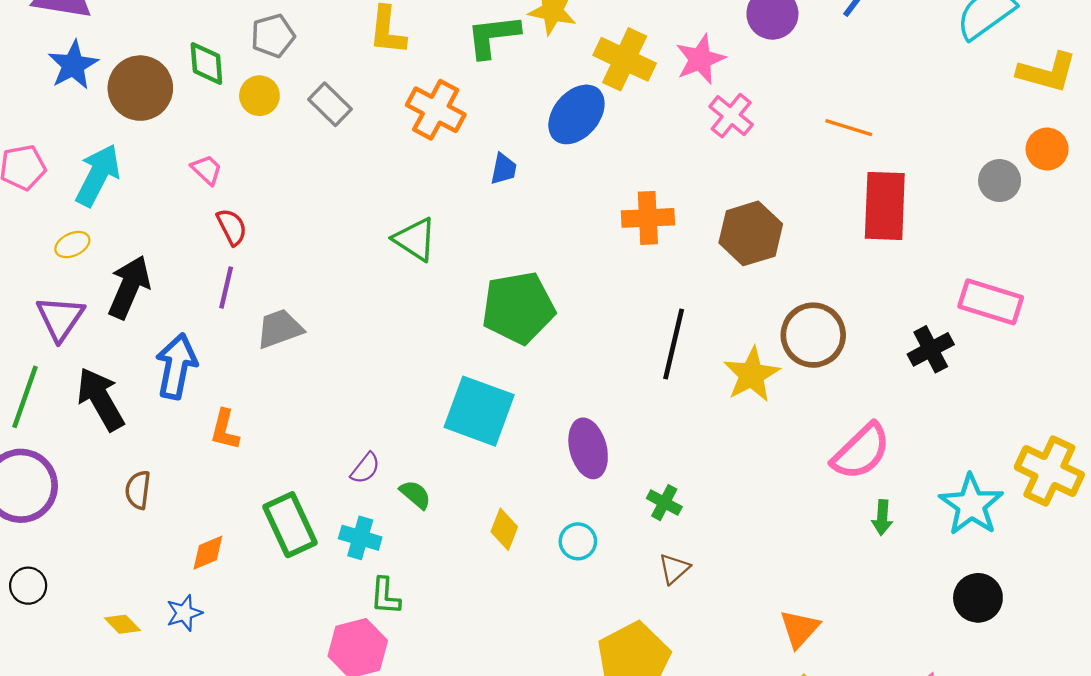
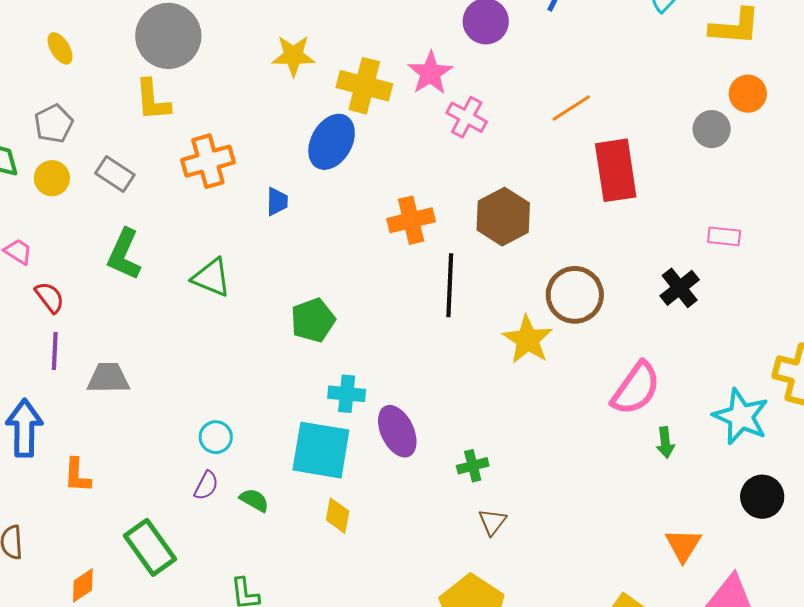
green L-shape: (493, 36) -> (124, 254), moved, turned -48
orange cross: (436, 110) -> (208, 161), turned -33
orange line: (849, 128) -> (571, 108), turned -39
pink rectangle: (991, 302) -> (724, 236), size x0.6
green pentagon: (518, 308) -> (313, 320), size x0.7
gray trapezoid: (280, 329) -> (108, 378), turned 30
black line: (674, 344) -> (450, 285), moved
cyan square: (479, 411) -> (321, 450), moved
green cross: (664, 503) -> (473, 466), turned -32
cyan cross: (360, 538) -> (347, 394), moved
cyan circle: (578, 541) -> (216, 437), moved
orange triangle: (800, 629) -> (683, 545), moved

